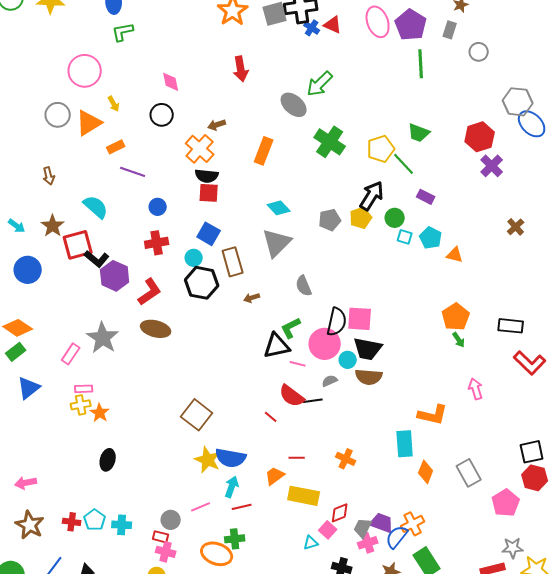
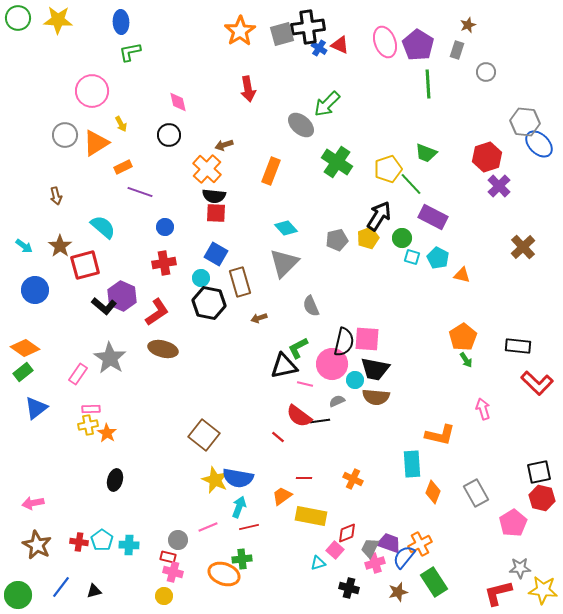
purple rectangle: (426, 197) -> (433, 217), size x1.6
brown cross: (516, 227) -> (523, 247), size x1.4
black L-shape: (97, 259) -> (104, 306), moved

